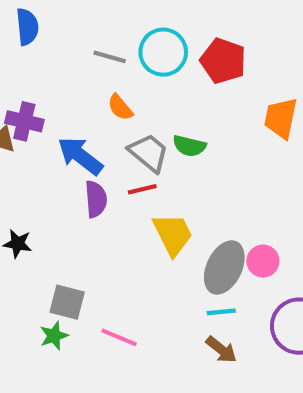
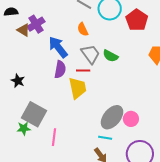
purple cross: (24, 121) -> (36, 24), turned 30
yellow trapezoid: (173, 234) -> (77, 88), moved
gray square: (67, 302) -> (34, 114), size x1.4
pink line: (119, 337) -> (54, 137), turned 60

